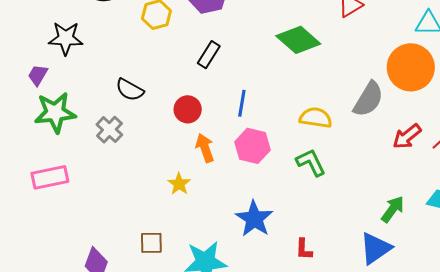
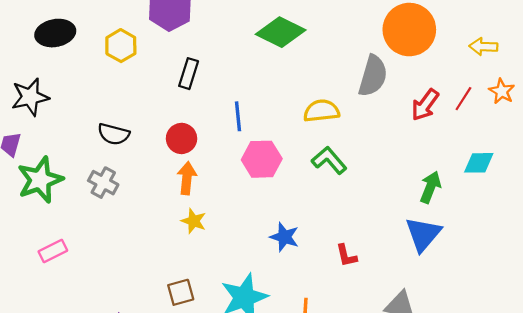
orange arrow: (205, 148) -> (187, 178), moved, turned 40
pink rectangle: (50, 177) -> (53, 251), size x0.7
blue star: (254, 219) -> (284, 237), size x0.7

